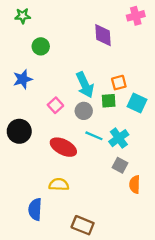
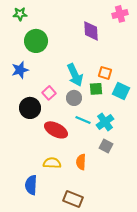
green circle: (41, 46) -> (36, 41), size x1.5
orange square: (119, 83) -> (105, 73), turned 32
black circle: (19, 131) -> (30, 108), moved
orange semicircle: (135, 184) -> (81, 162), moved

